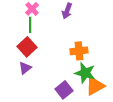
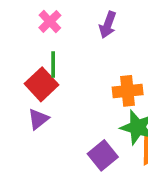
green line: (30, 25) -> (53, 64), moved

